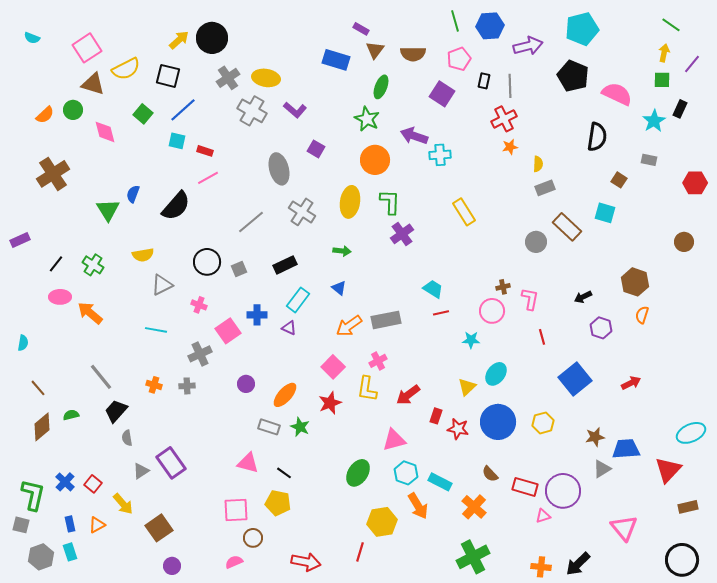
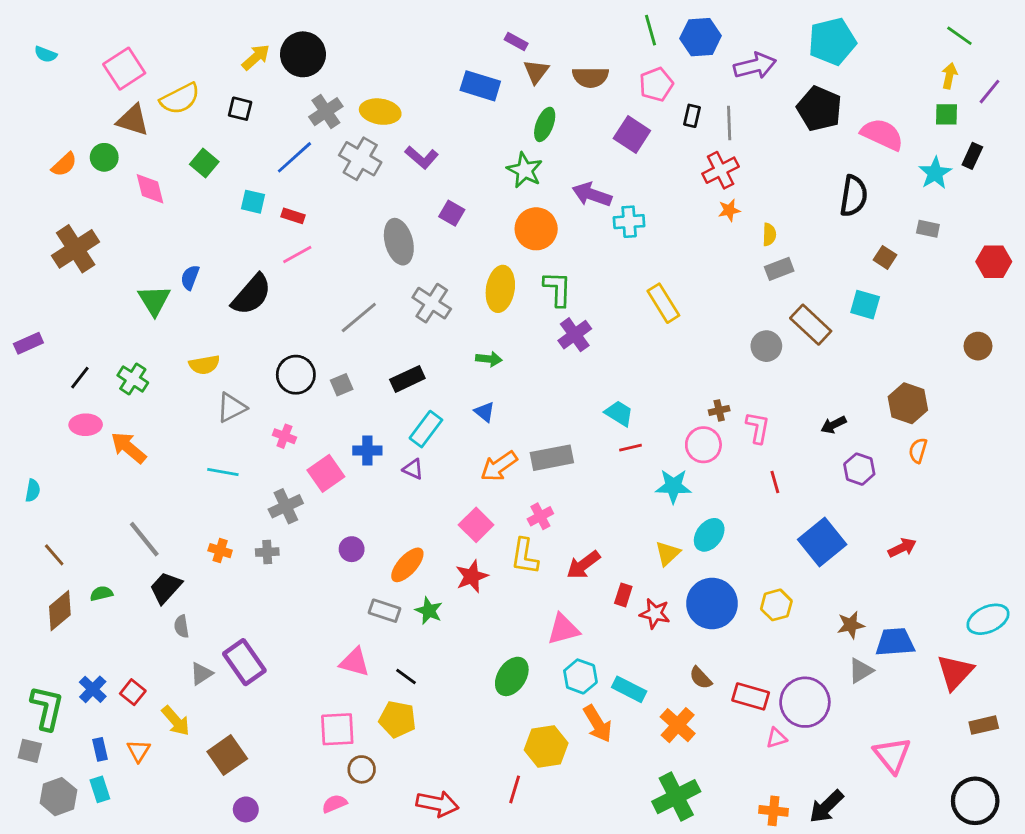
black square: (168, 76) -> (240, 109), size x0.7
blue line: (183, 110) -> (294, 157), moved
cyan star: (471, 340) -> (673, 486), size x1.4
orange triangle: (97, 525) -> (139, 751), turned -30

